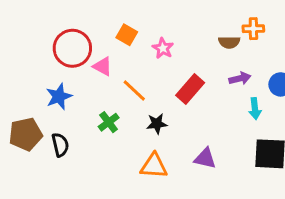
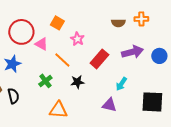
brown semicircle: (229, 42) -> (118, 23), moved
pink star: (163, 48) -> (77, 39), moved
purple arrow: (240, 78) -> (132, 52), size x1.5
cyan arrow: (255, 109) -> (121, 84), moved, turned 40
orange triangle: (154, 166) -> (58, 110), moved

